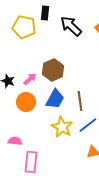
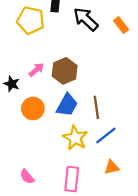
pink arrow: (30, 79) -> (36, 70), moved
pink semicircle: (15, 141) -> (27, 177), moved, turned -136
pink rectangle: (31, 162) -> (72, 179), moved

